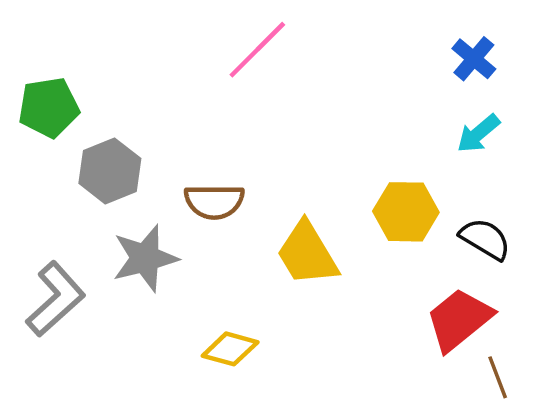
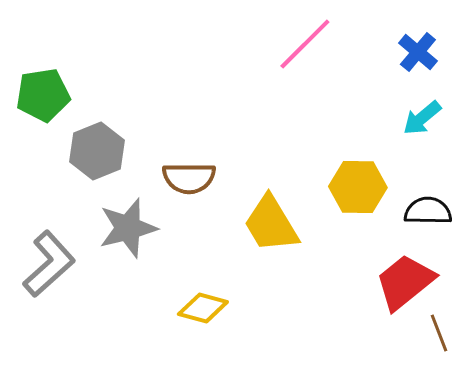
pink line: (257, 50) -> (305, 44), moved
black semicircle: (485, 239) -> (428, 211), turned -30

